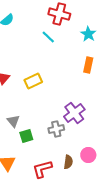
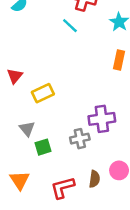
yellow rectangle: (33, 81) -> (43, 93), moved
purple cross: (74, 113) -> (102, 119), turned 30

